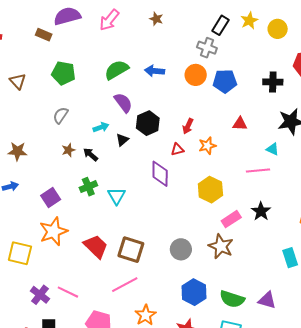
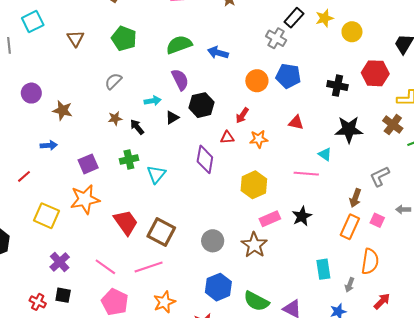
orange circle: (196, 75) -> (257, 81), moved
pink line: (68, 292) -> (105, 267), moved

